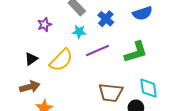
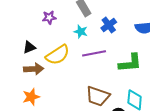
brown arrow: (30, 87) -> (34, 69), moved

